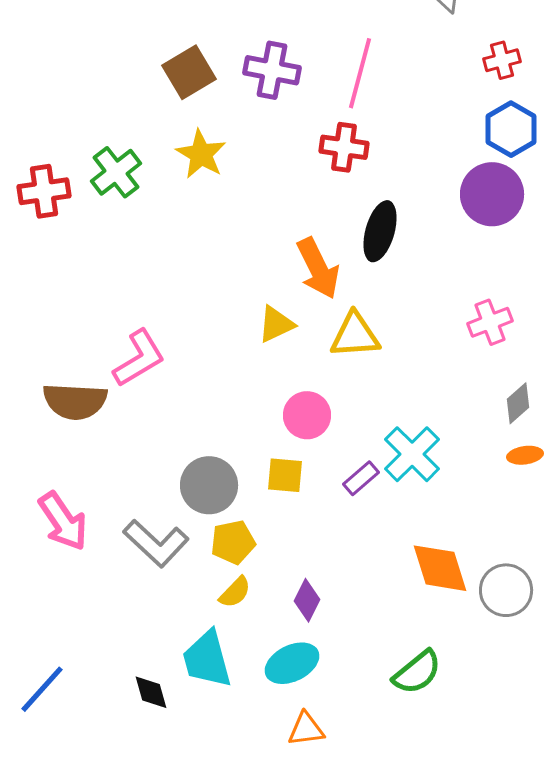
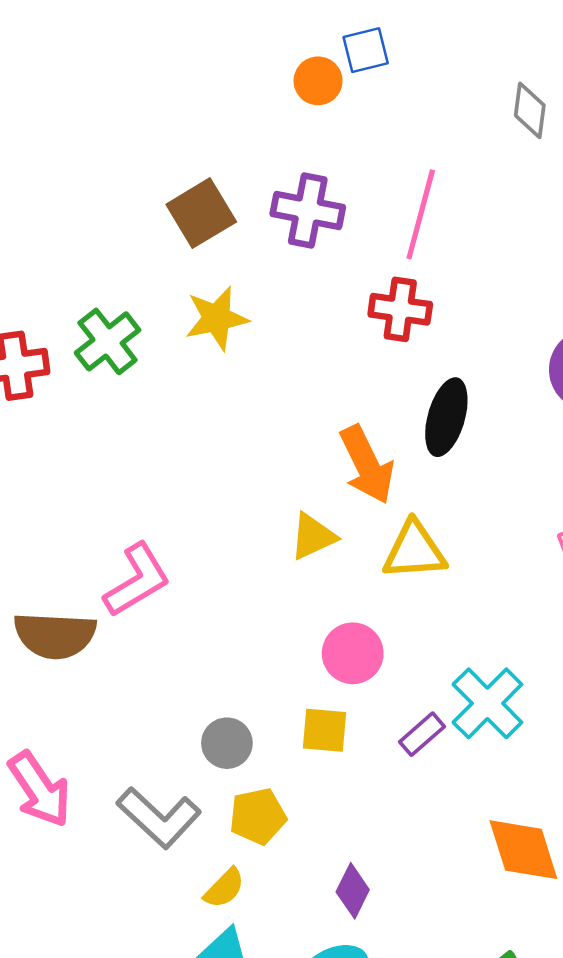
yellow star: (201, 154) -> (217, 318), turned 30
gray circle: (209, 485) -> (227, 743), size x0.7
yellow semicircle: (235, 592) -> (224, 888), moved

